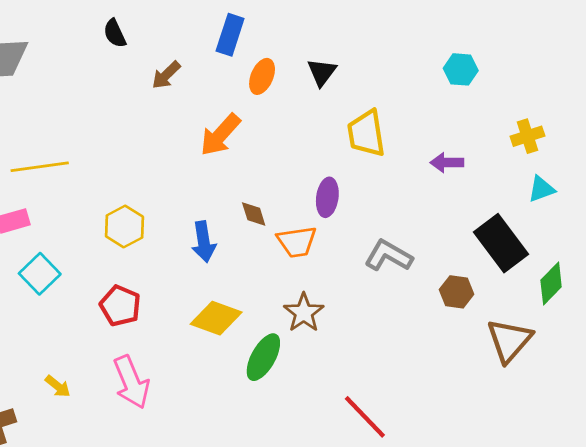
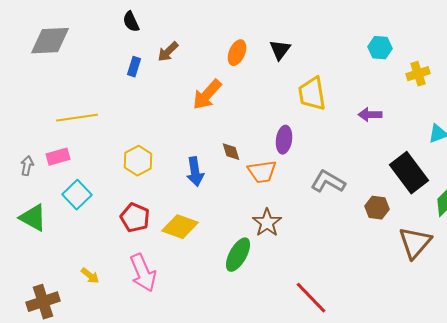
blue rectangle: (230, 35) -> (134, 67), moved, size x0.7
yellow cross: (527, 136) -> (418, 74), moved
yellow diamond: (216, 318) -> (180, 227), moved

